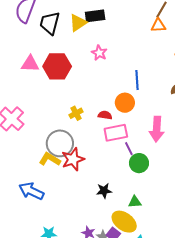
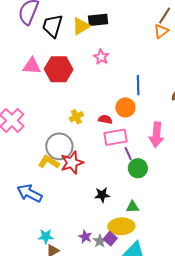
orange triangle: (158, 25) -> (161, 31), turned -35
yellow ellipse: (124, 222) -> (121, 226), turned -40

